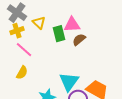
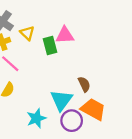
brown semicircle: (79, 40) -> (84, 84), moved, turned 104

